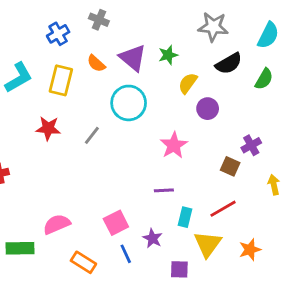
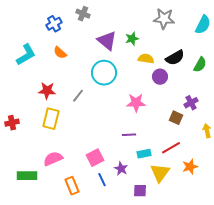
orange semicircle: (96, 63) -> (60, 53), moved
black semicircle: (229, 63) -> (175, 58), moved
green semicircle: (264, 79) -> (200, 65), moved
yellow rectangle: (61, 80) -> (51, 119), moved
yellow semicircle: (188, 83) -> (146, 59), turned 63
pink star: (174, 145) -> (136, 103), turned 30
cyan rectangle: (185, 217) -> (144, 154), turned 64
orange star: (250, 250) -> (190, 167), moved
orange rectangle: (83, 262) -> (72, 186), turned 36

